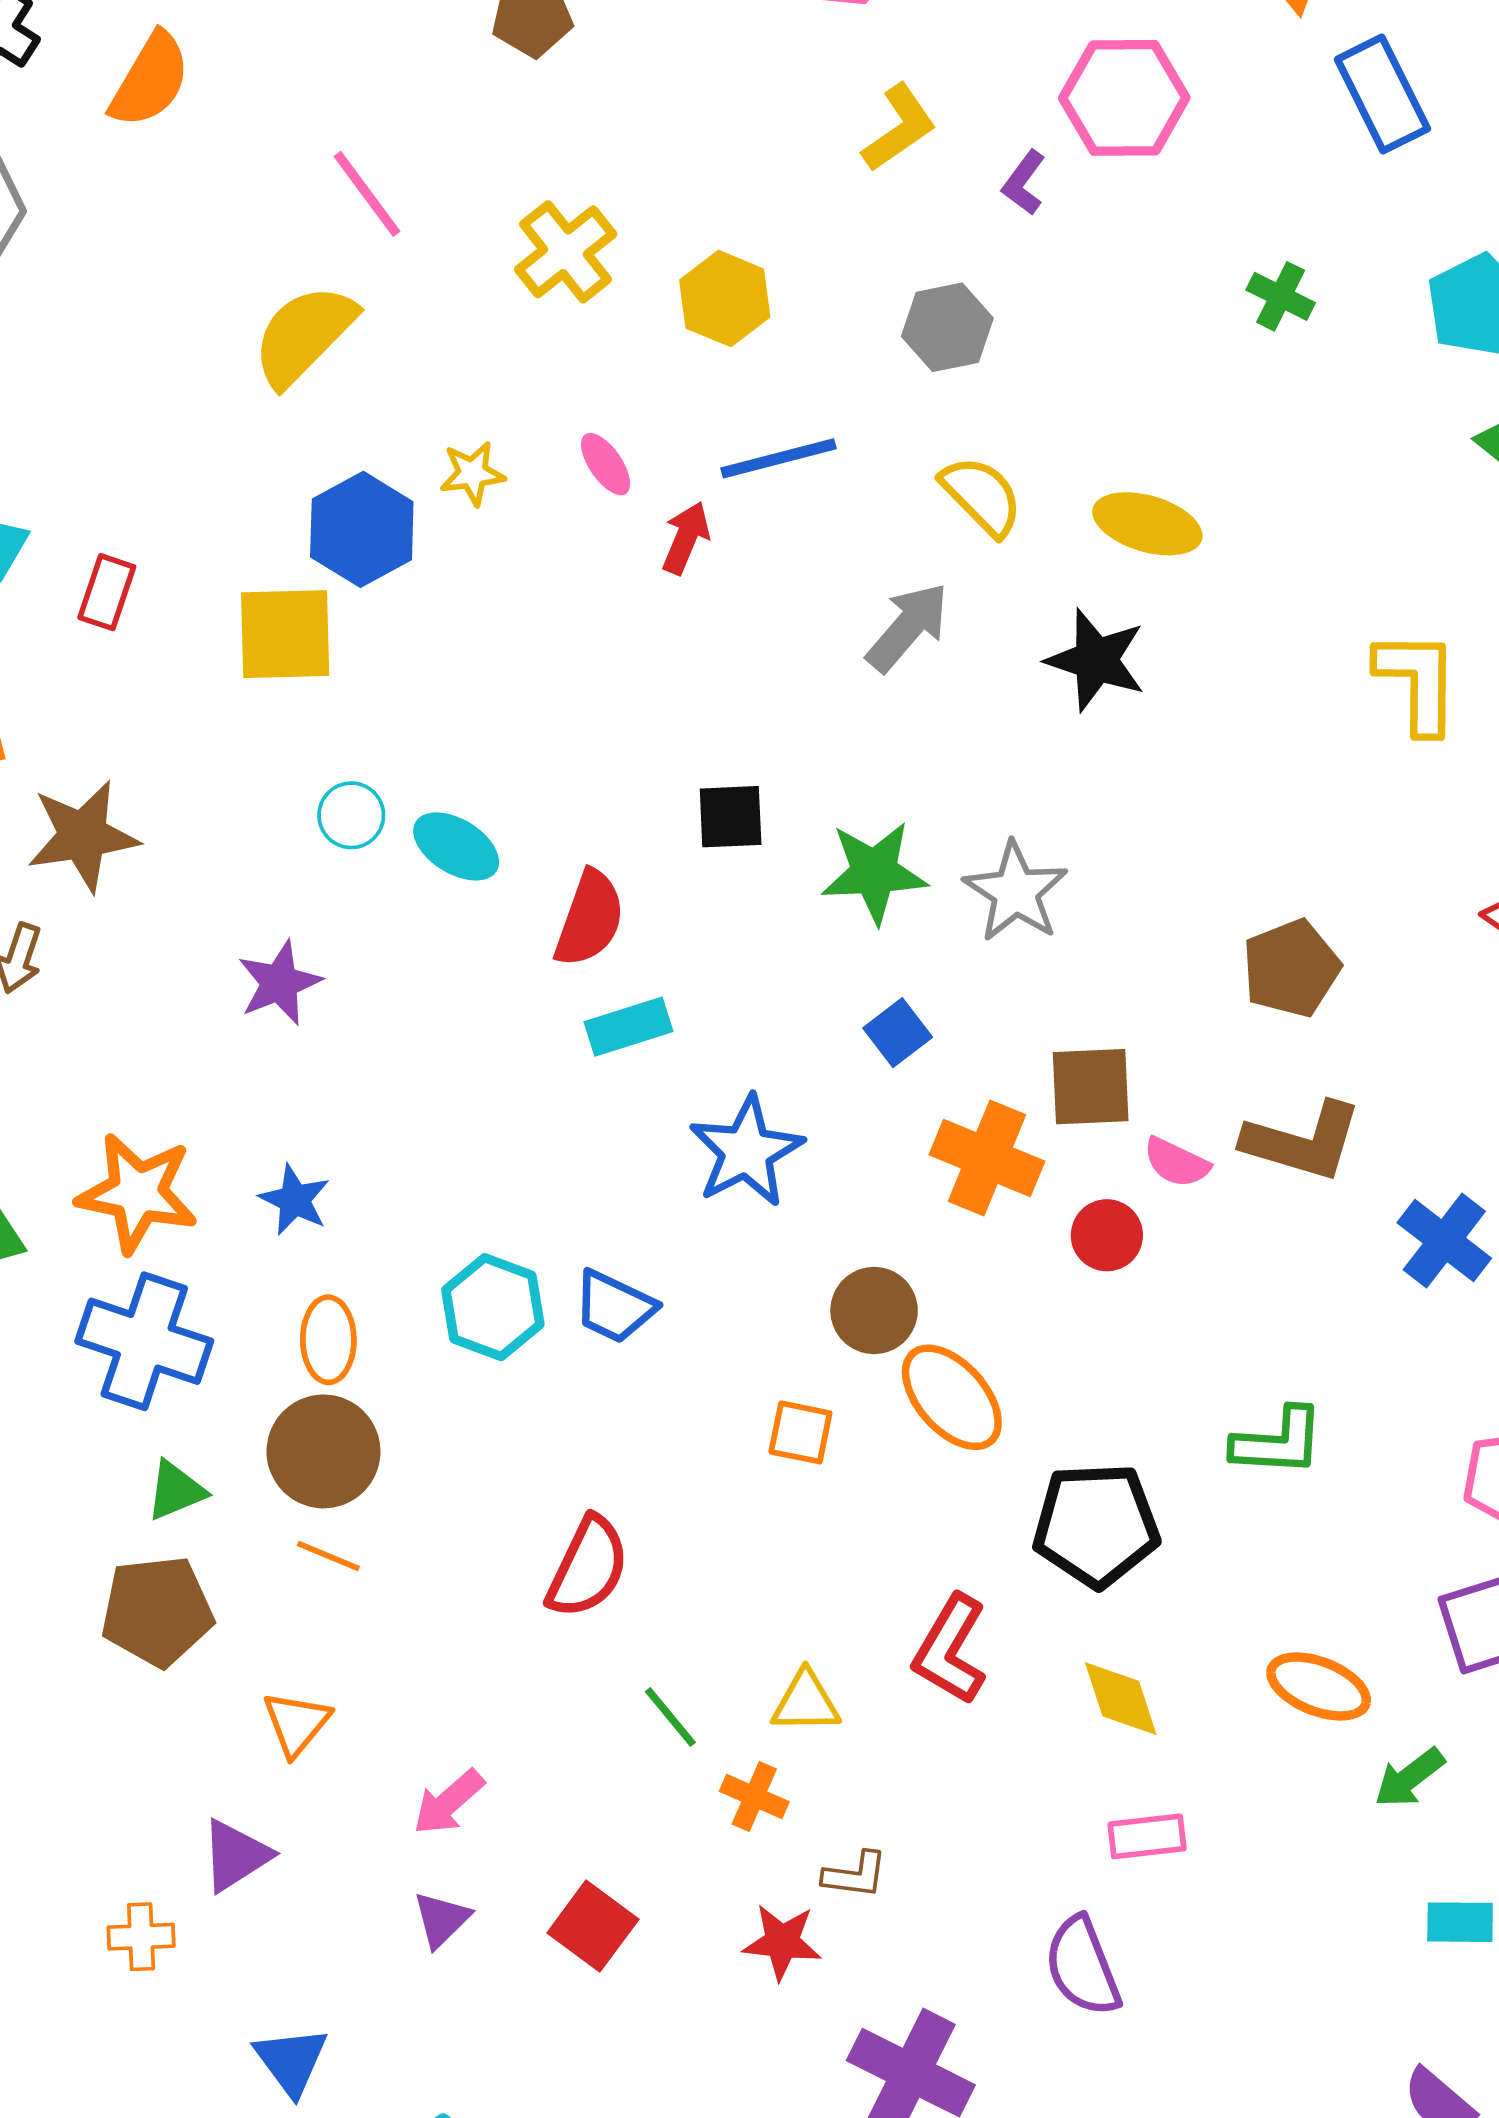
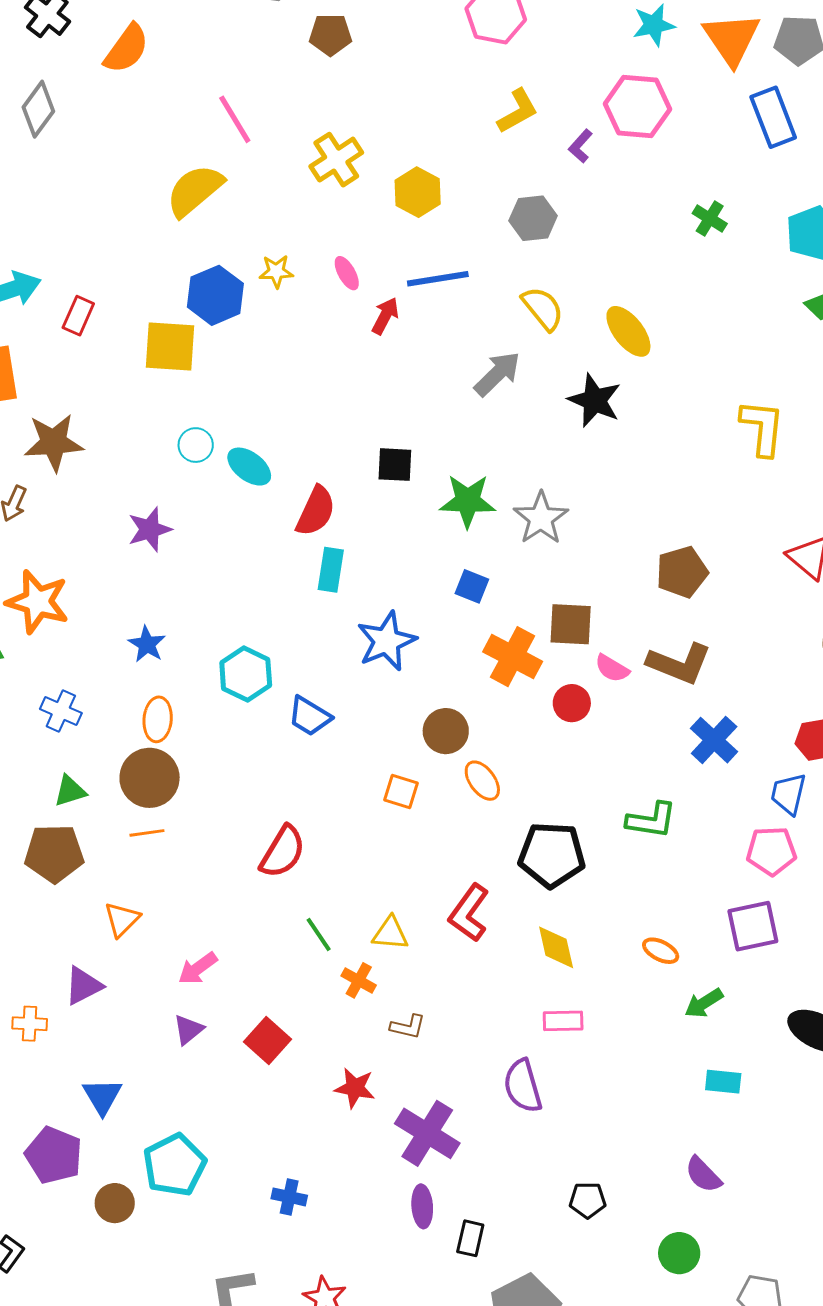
yellow ellipse: (1147, 524) -> (628, 331), turned 30
cyan rectangle: (628, 1027) -> (331, 570), turned -69
blue square: (898, 1033) -> (472, 586), turned -36
orange star: (137, 1193) -> (38, 602), moved
blue cross: (1444, 1241) -> (714, 740), moved
cyan hexagon: (493, 1307) -> (246, 674), moved
blue cross: (144, 1341) -> (61, 711), size x0.6
orange ellipse: (952, 1397) -> (482, 781), size x0.7
orange line: (328, 1556) -> (147, 833), turned -36
orange ellipse: (1319, 1686) -> (661, 951), size x0.7
red star: (782, 1942) -> (355, 1088), moved

